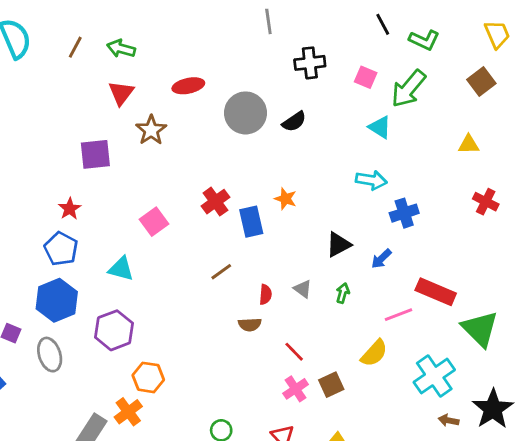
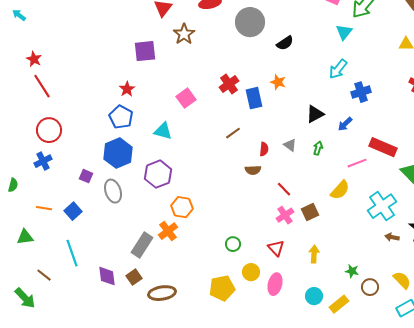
black semicircle: (294, 122) -> (285, 43), moved
cyan triangle: (380, 127) -> (344, 32), turned 36
cyan arrow: (371, 180) -> (338, 69), turned 120

